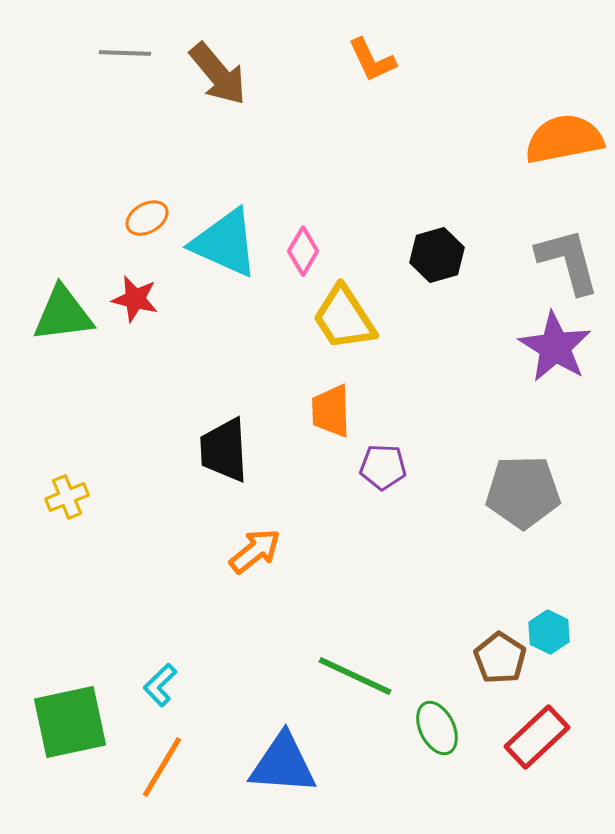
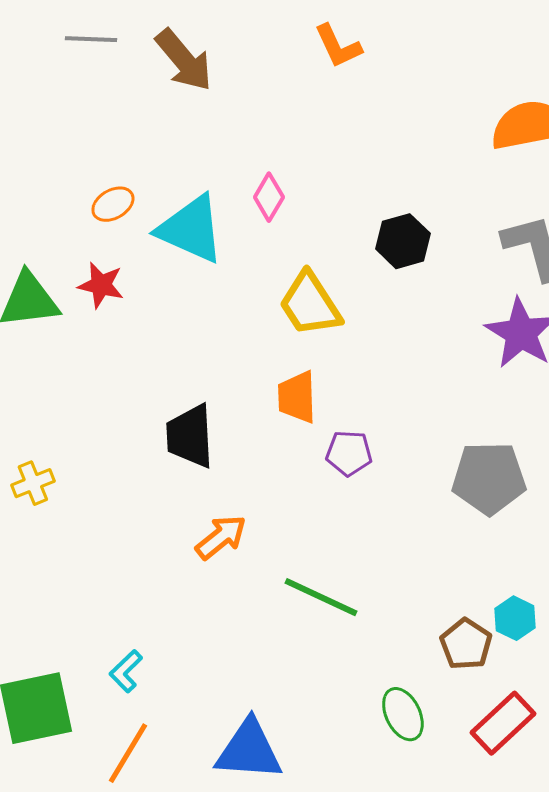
pink diamond: (303, 251) -> (269, 197), moved
green line: (355, 676) -> (321, 597), moved

